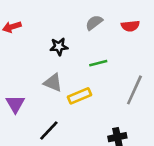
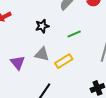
purple triangle: (15, 104) -> (18, 63), moved

